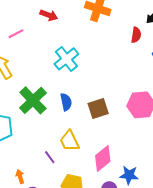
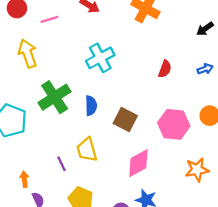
red semicircle: (136, 35) -> (165, 69), moved
brown square: (98, 108) -> (125, 120), turned 35
pink diamond: (103, 158) -> (138, 163), moved

